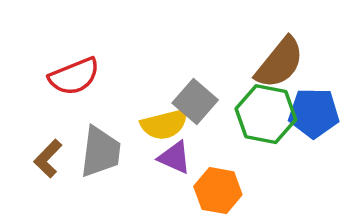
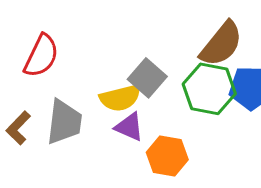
red semicircle: (74, 76) -> (41, 56), turned -42

